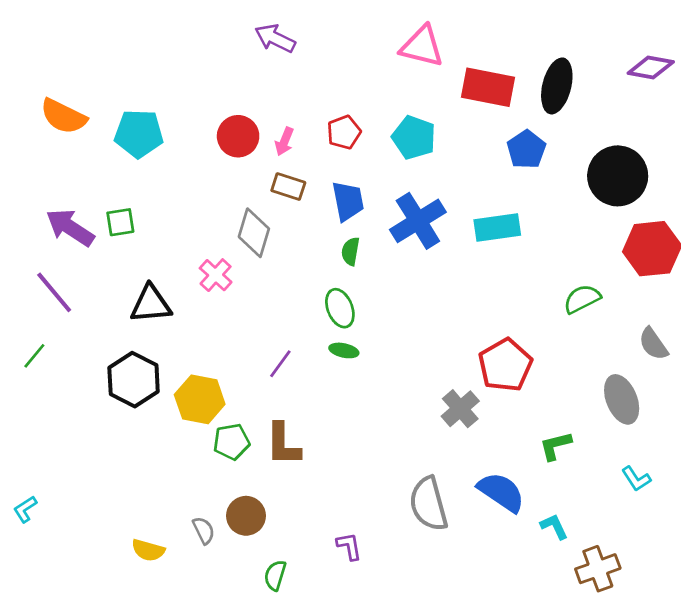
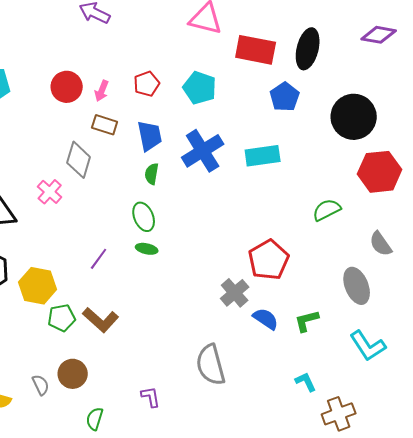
brown L-shape: (283, 444) -> (101, 320), turned -48
cyan L-shape: (636, 479) -> (368, 346), size x1.6
blue semicircle: (501, 492) -> (266, 319), moved, size x0.7

